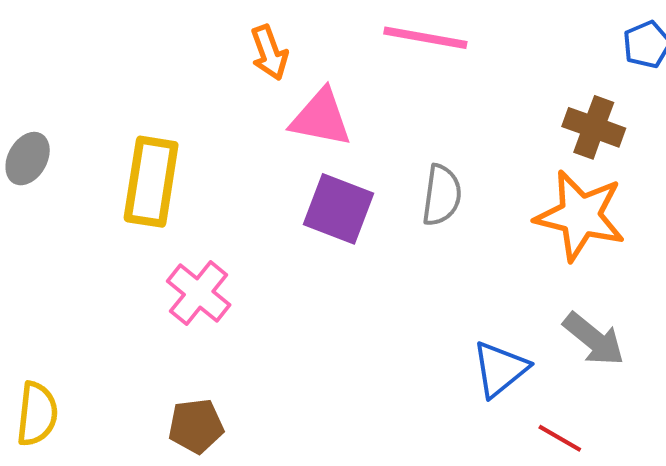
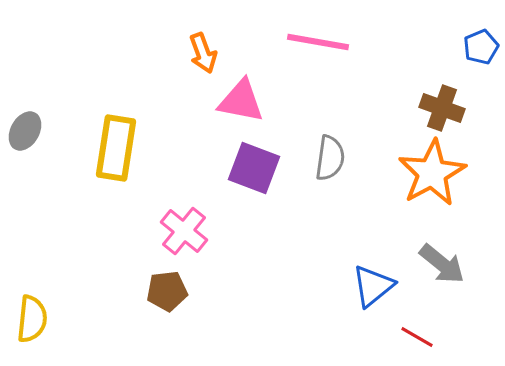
orange star: (580, 216) -> (432, 173), turned 30
pink cross: (199, 293) -> (184, 231), moved
brown pentagon: (196, 426) -> (167, 291), moved

